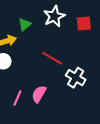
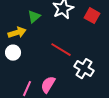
red square: (84, 23) -> (92, 16), turned 35

